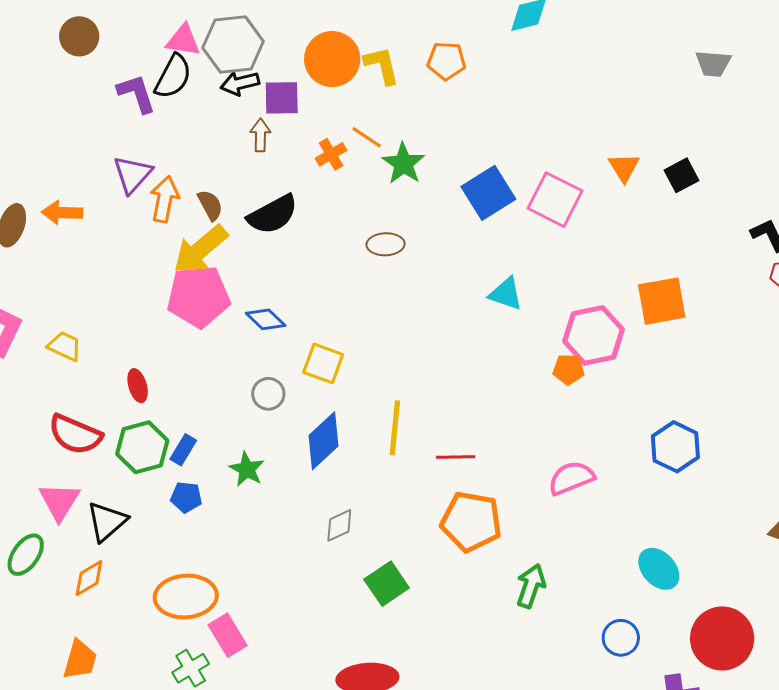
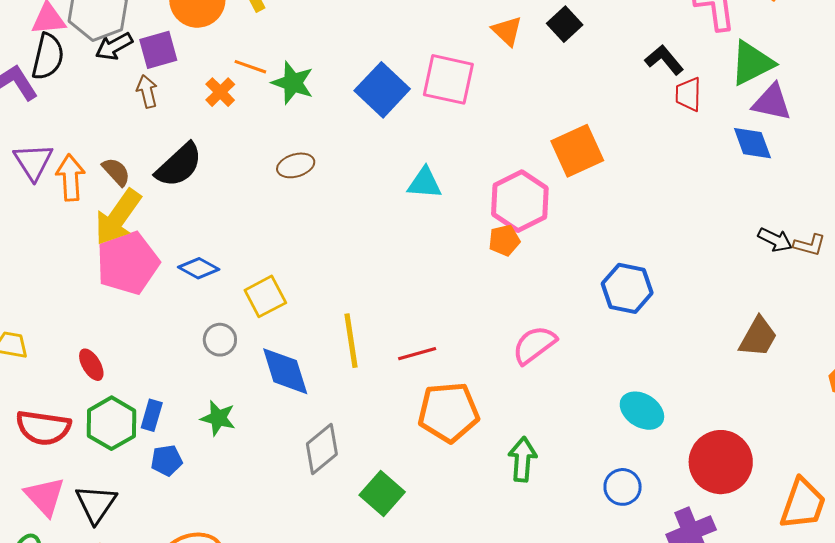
yellow square: (323, 363) -> (265, 296), turned -33
blue diamond: (324, 441) -> (285, 371), turned -50
gray diamond: (339, 525) -> (322, 449), size x1.4

